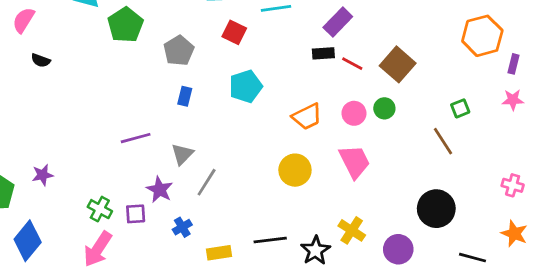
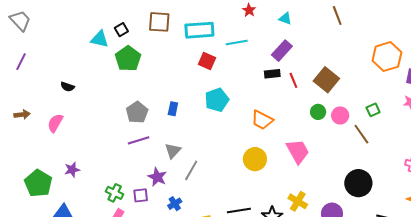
pink semicircle: (24, 20) -> (55, 123), moved
gray pentagon: (179, 51) -> (137, 112), moved
red line: (352, 64) -> (293, 80), turned 42
pink circle: (354, 113) -> (340, 115), moved
orange trapezoid: (307, 117) -> (262, 120), turned 55

